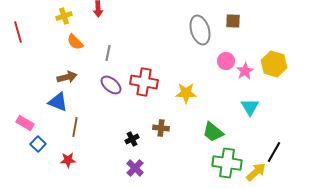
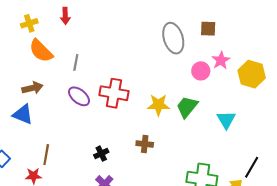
orange semicircle: (75, 42) -> (41, 51), size x1.4
pink star: (245, 71) -> (221, 60), moved
brown line: (75, 127) -> (46, 155), moved
brown cross: (161, 128) -> (145, 144), moved
green trapezoid: (213, 132) -> (187, 107), moved, turned 90

